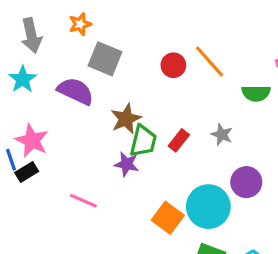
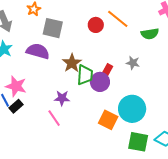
purple star: (127, 164) -> (62, 98), moved
purple circle: (246, 182) -> (100, 82), moved
pink line: (83, 201) -> (54, 118), turned 42

